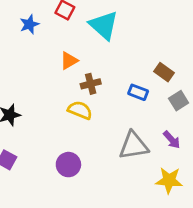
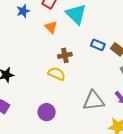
orange triangle: (69, 61) -> (51, 27), moved, turned -48
blue rectangle: (138, 92) -> (98, 45), moved

